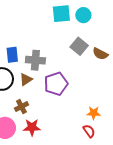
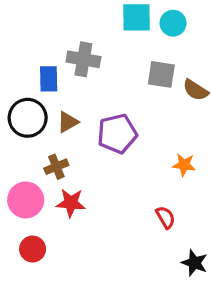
gray square: (79, 46) -> (161, 74), turned -36
gray cross: (35, 60) -> (83, 59), moved
orange star: (94, 113) -> (184, 165), moved

